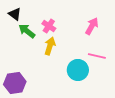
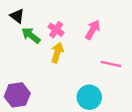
pink arrow: (92, 26) -> (93, 30), moved
cyan circle: (78, 70) -> (89, 97), moved

